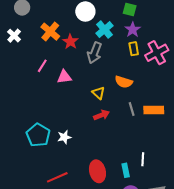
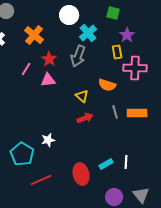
purple star: (133, 30) -> (127, 35), moved
red star: (70, 42) -> (49, 59), moved
pink cross: (157, 53) -> (135, 68), moved, turned 30
cyan pentagon: (38, 135) -> (22, 154), moved
cyan rectangle: (126, 170) -> (106, 164), moved, turned 72

